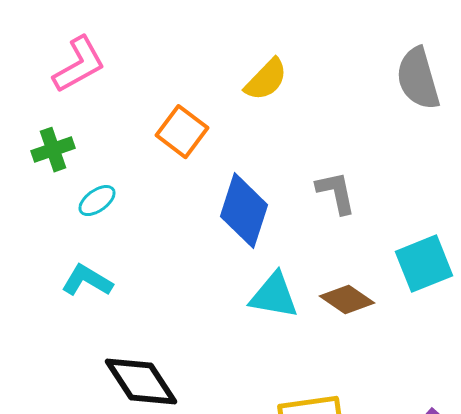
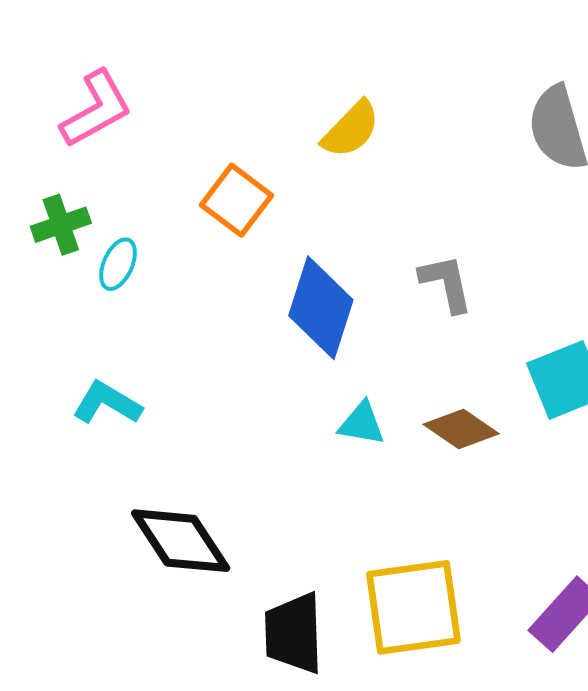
cyan ellipse: (97, 201) -> (118, 264), moved, turned -30
cyan triangle: (274, 296) -> (362, 424), size x0.7

